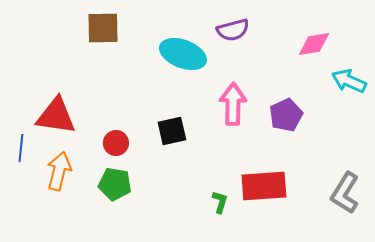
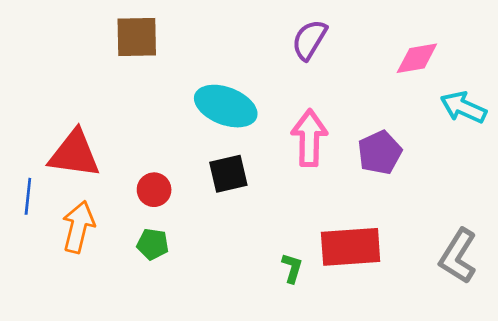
purple semicircle: (233, 30) -> (309, 40), turned 136
cyan ellipse: (183, 54) -> (226, 106), moved
green pentagon: (115, 184) -> (153, 244), size x0.7

